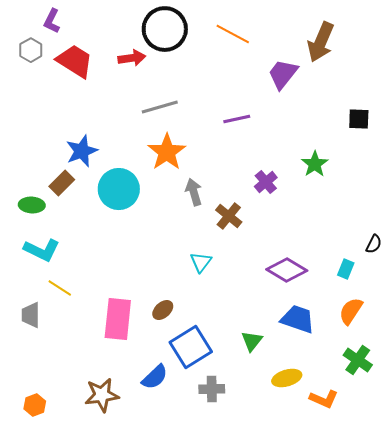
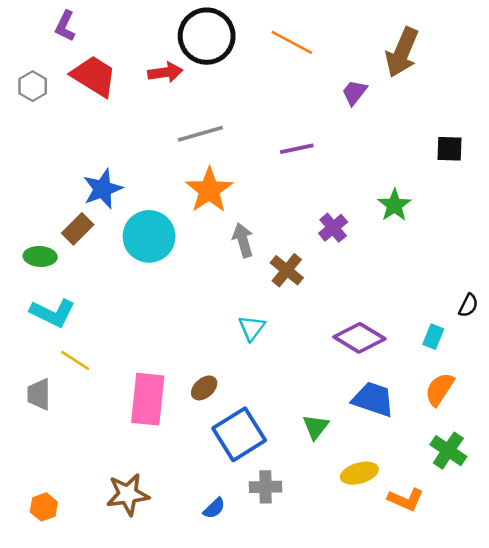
gray hexagon: (31, 50) -> (33, 86), moved
purple trapezoid: (283, 74) -> (354, 92), size x0.7
blue semicircle: (155, 377) -> (214, 508), moved, size x0.7

